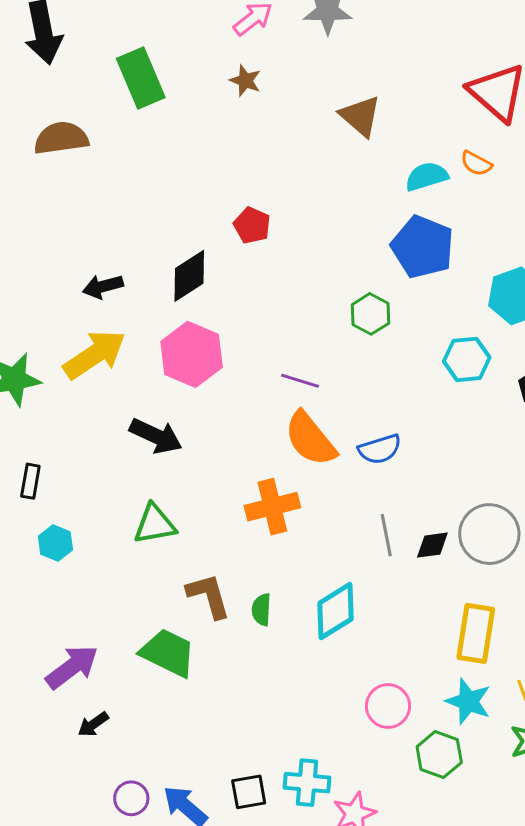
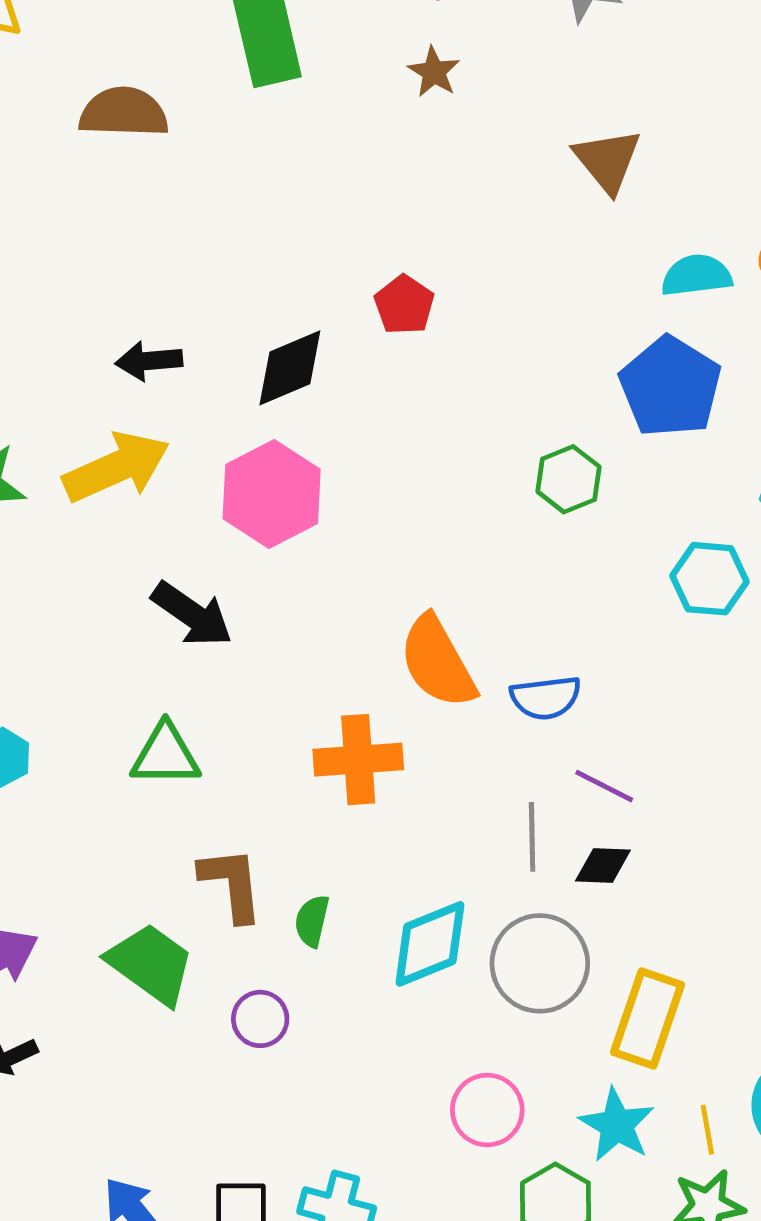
purple line: (300, 381) -> (604, 786), moved
gray circle: (489, 534) -> (540, 963), moved
purple circle: (131, 798) -> (260, 1019), moved

